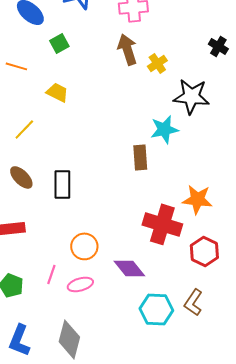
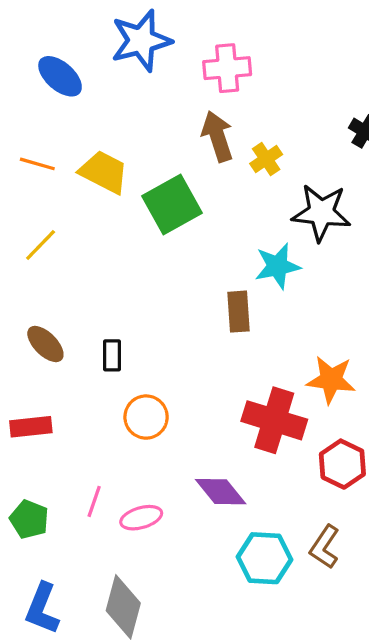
green square: (59, 43) -> (172, 204), moved, size x1.8
yellow trapezoid: (57, 92) -> (104, 172), moved, size x1.4
yellow line: (24, 129) -> (41, 245), moved
black rectangle: (62, 184) -> (112, 355), size x0.7
orange circle: (84, 246) -> (146, 417), moved

